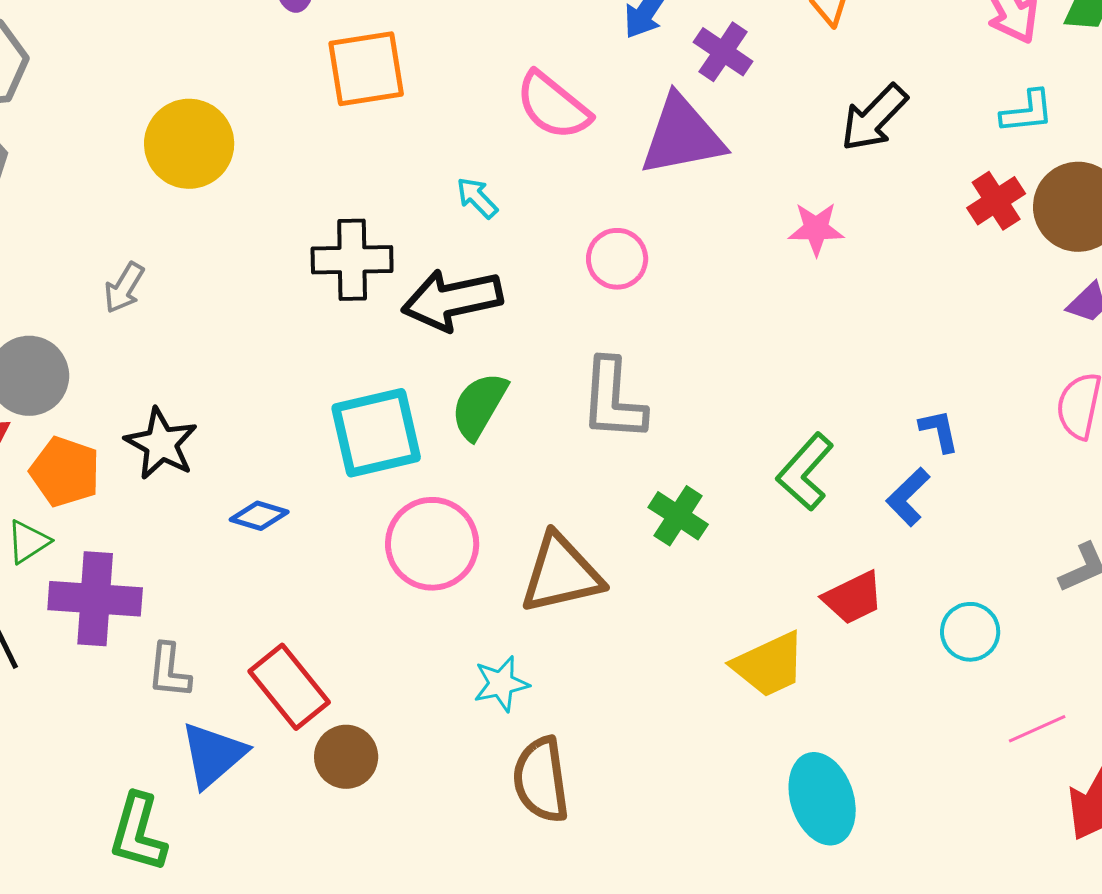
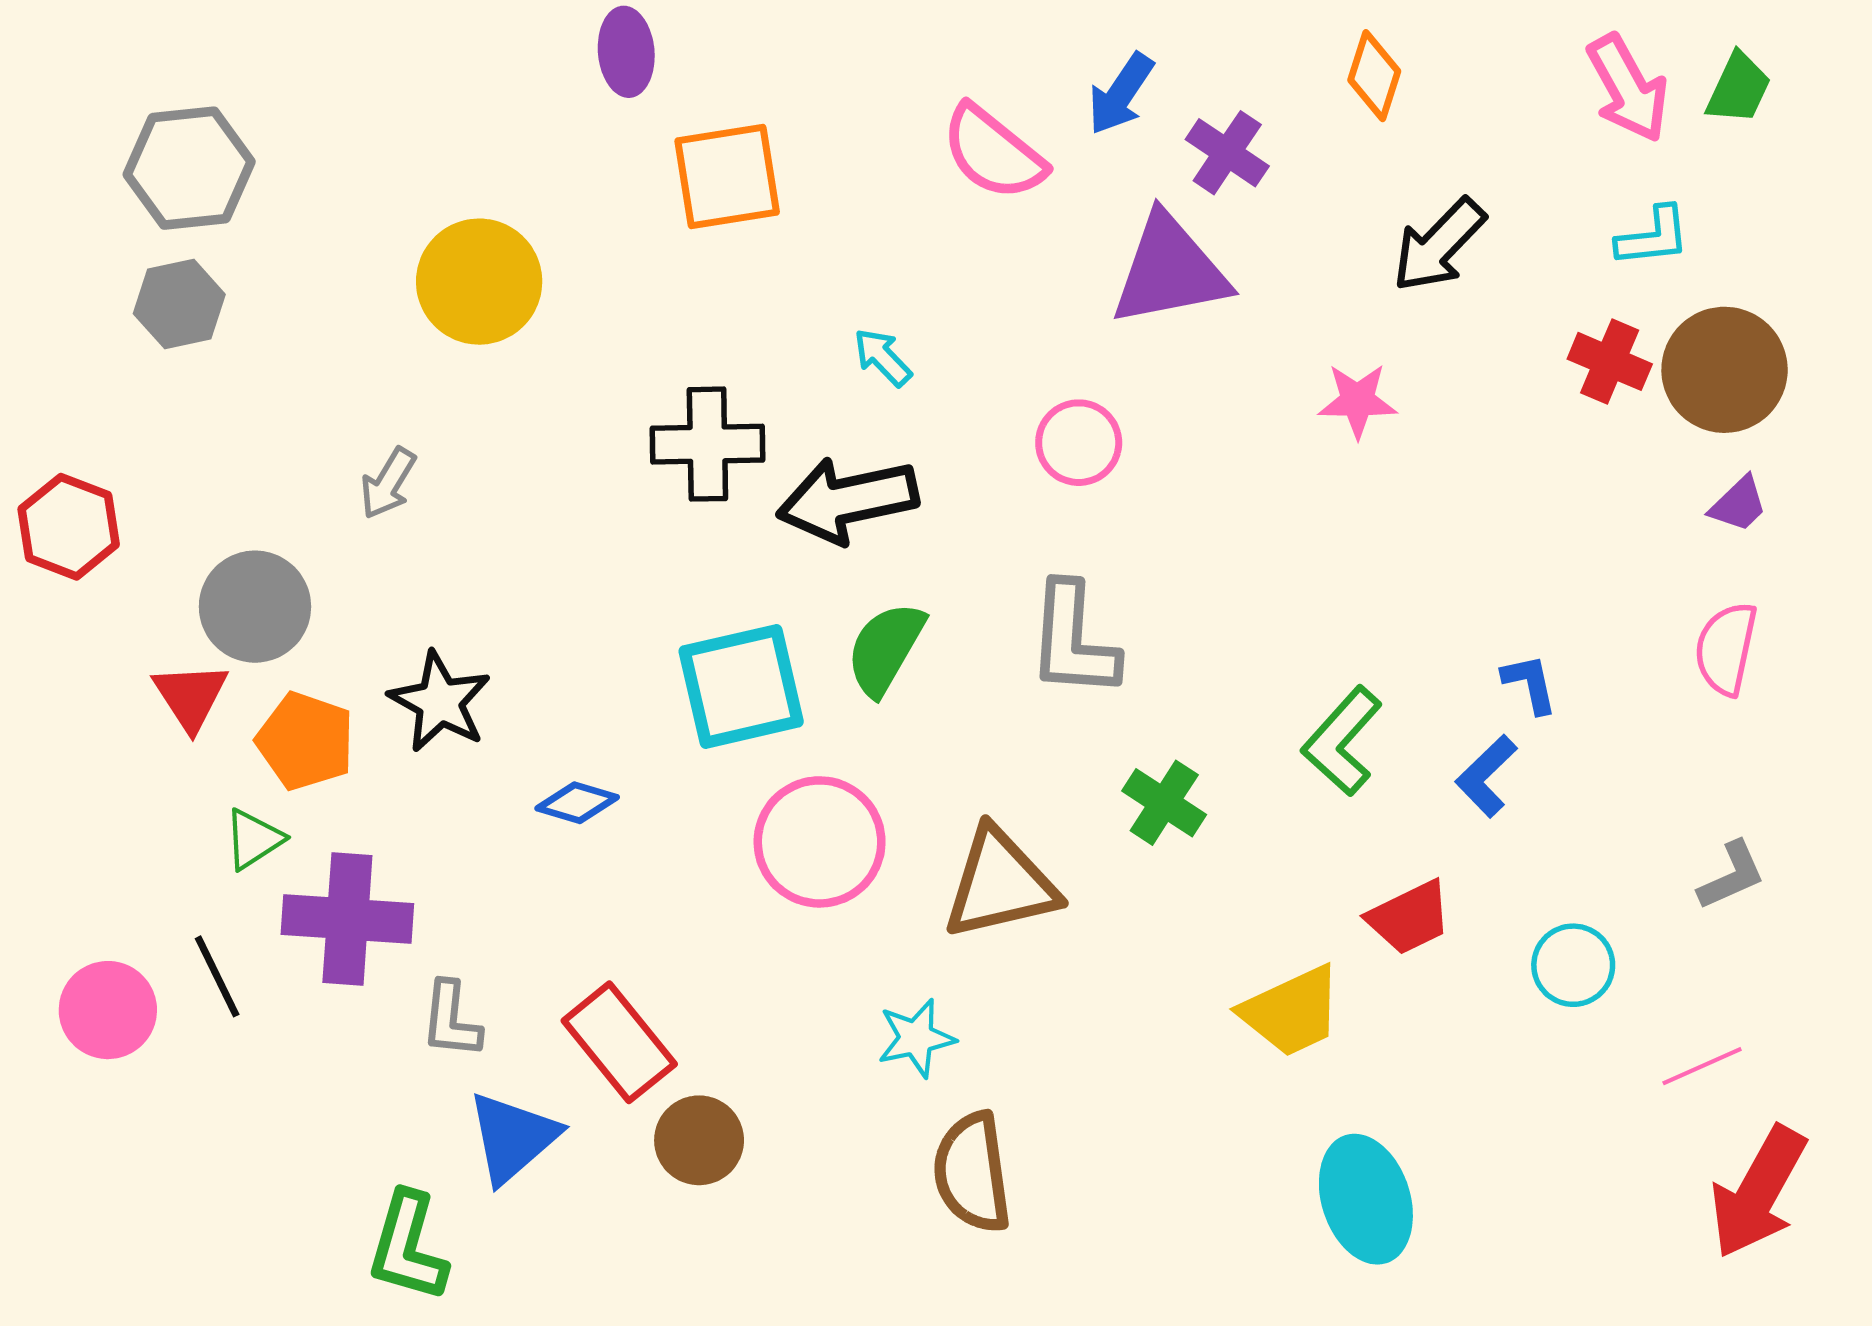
pink semicircle: (553, 106) -> (993, 153), moved
red cross: (996, 201) -> (1610, 361), turned -34
pink line: (1037, 729) -> (1702, 1066), moved

